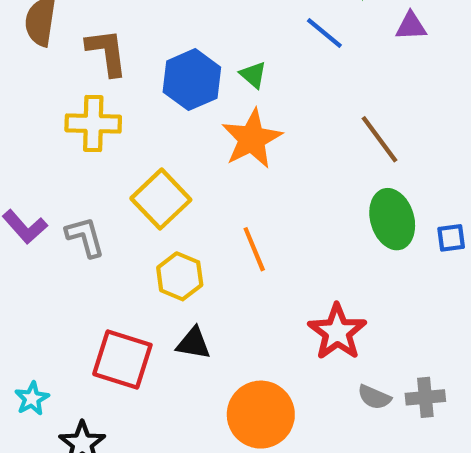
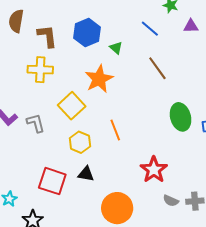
blue hexagon: (192, 80) -> (87, 33), moved
orange star: (252, 139) -> (99, 79), moved
brown line: (380, 139) -> (157, 68), moved

